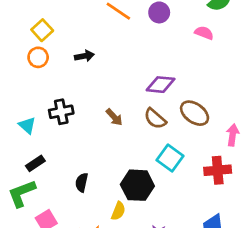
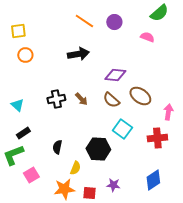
yellow square: (42, 30) -> (18, 31), moved, turned 35
black arrow: (84, 56) -> (78, 54), moved, size x1.5
black cross: (61, 112) -> (56, 99), moved
yellow semicircle: (118, 211) -> (75, 168), moved

